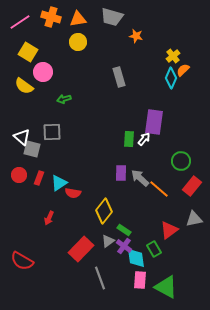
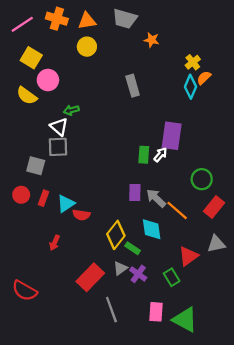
white triangle: (22, 137) -> (59, 127), moved
green rectangle: (124, 230) -> (133, 248), moved
cyan diamond: (136, 258) -> (152, 229), moved

